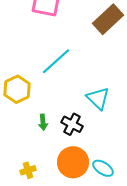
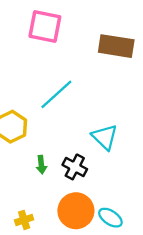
brown rectangle: (108, 19) -> (116, 46), turned 52

